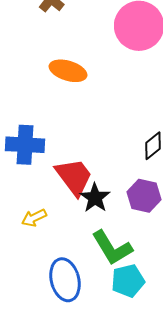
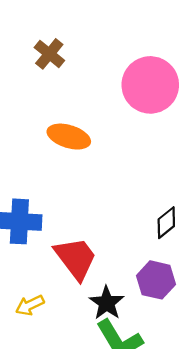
black star: (95, 198) -> (107, 303), moved

